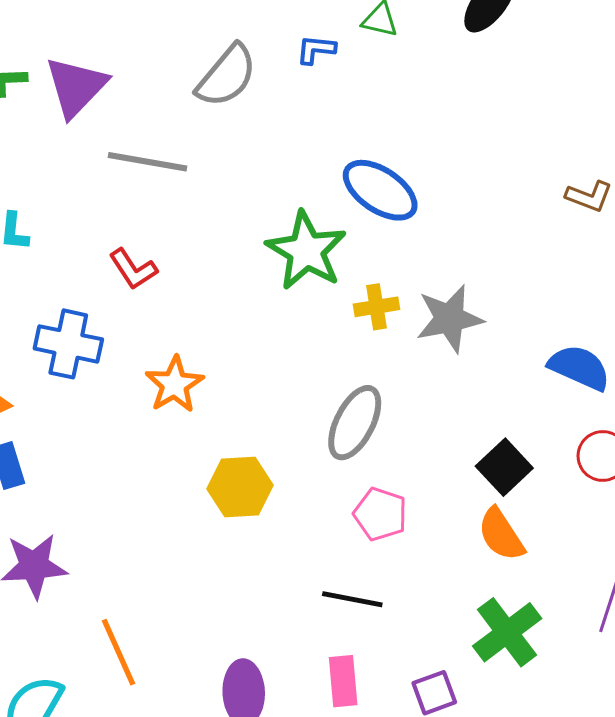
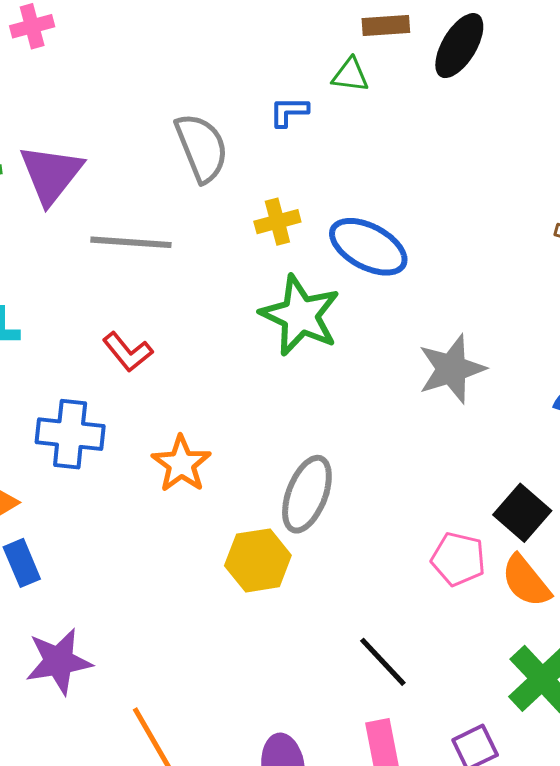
gray semicircle: (227, 76) -> (202, 148), turned -56
yellow cross: (376, 307) -> (277, 222), moved
gray ellipse: (355, 423) -> (307, 494), moved
pink pentagon: (380, 514) -> (458, 559), moved
black line: (352, 599) -> (383, 662), turned 42

